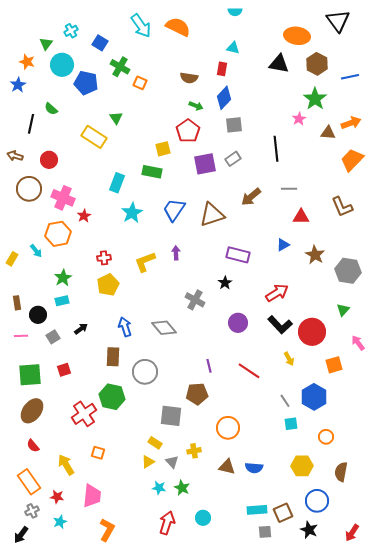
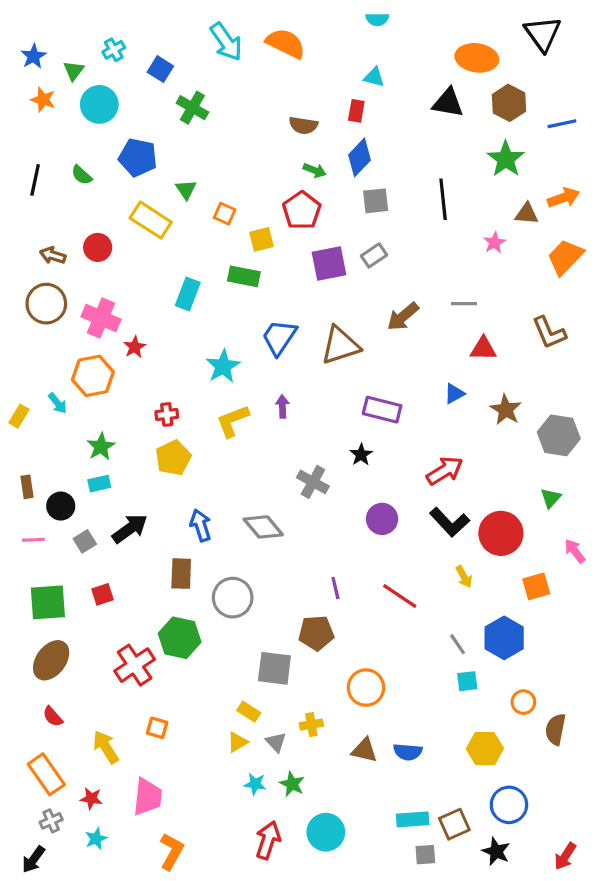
blue pentagon: (86, 83) -> (138, 157), moved
orange square: (140, 83) -> (225, 214), moved
blue star: (18, 85) -> (33, 56), moved
pink star: (299, 119) -> (494, 243), moved
black line: (31, 124) -> (35, 180), moved
black line: (276, 149) -> (443, 199), moved
brown arrow: (15, 156) -> (53, 255), moved
red circle: (49, 160) -> (98, 247), moved
cyan star: (132, 213) -> (223, 366), moved
black arrow: (81, 329) -> (130, 529), size x1.6
brown semicircle: (341, 472) -> (556, 729), moved
cyan circle: (203, 518) -> (326, 832), size x1.5

